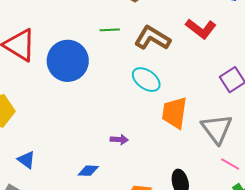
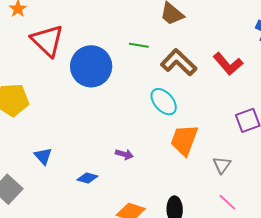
gray triangle: (217, 129) -> (222, 165), size x0.6
blue triangle: (26, 160) -> (43, 156), moved

